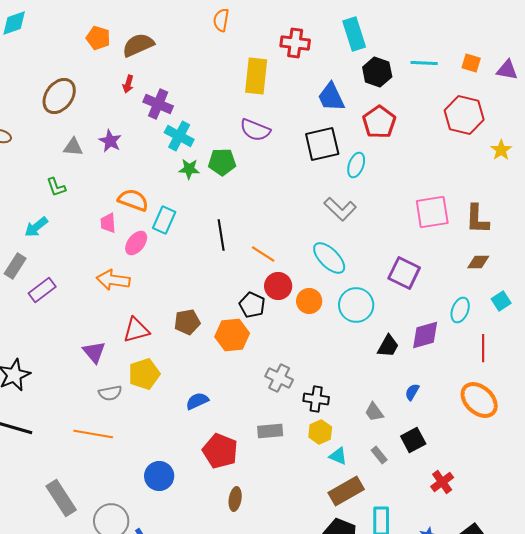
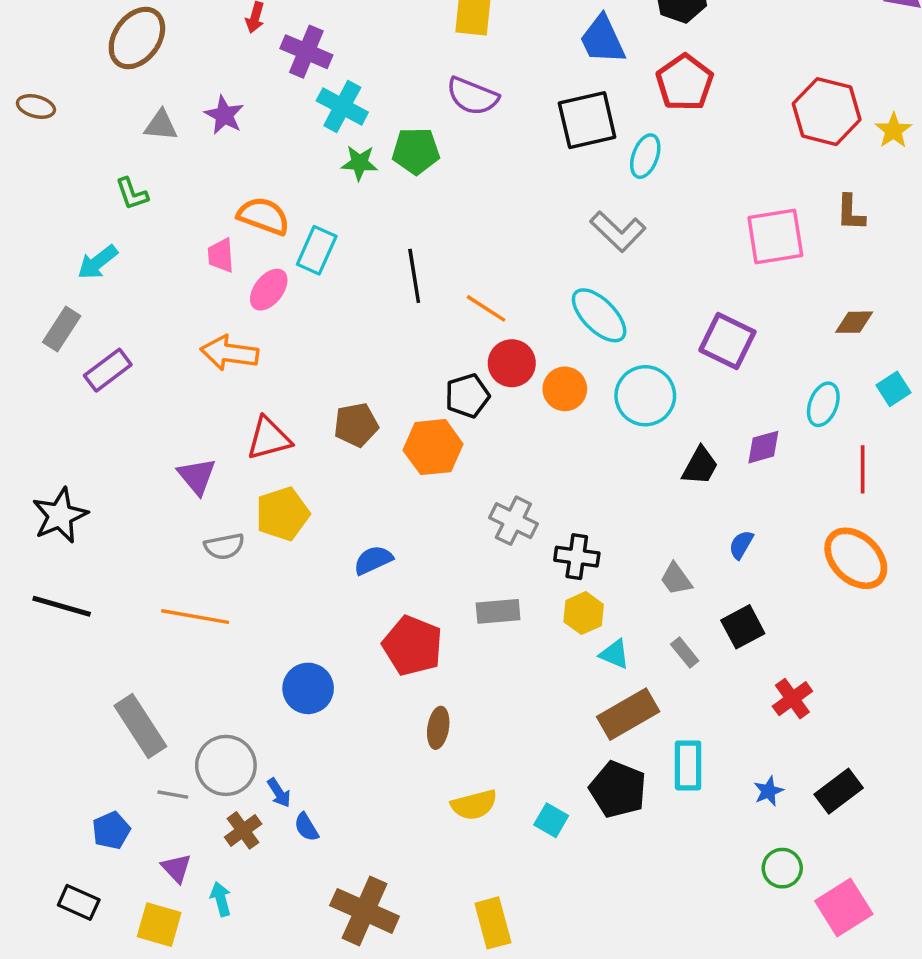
red hexagon: (464, 115) -> (827, 112), moved
brown L-shape: (477, 219) -> (851, 213), moved, size x0.7
black pentagon: (252, 305) -> (467, 396), turned 30
purple diamond: (425, 335) -> (763, 447), size x0.7

